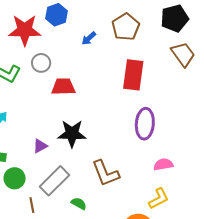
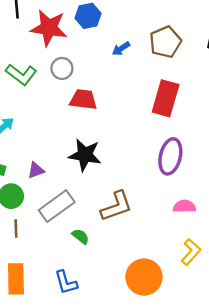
purple triangle: (40, 146) -> (36, 170), moved
brown L-shape: (105, 173) -> (116, 206), turned -96
yellow L-shape: (159, 199) -> (191, 252), moved, turned -30
brown line: (32, 205) -> (16, 228), moved

